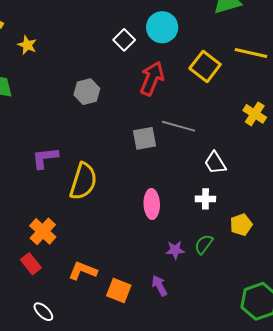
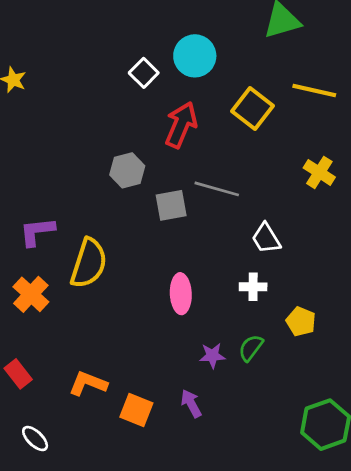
gray hexagon: (87, 92) -> (127, 170), moved
yellow pentagon: (241, 225) -> (301, 321), turned -30
orange cross: (43, 231) -> (31, 294), moved

